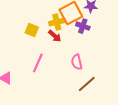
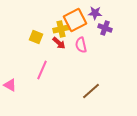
purple cross: (83, 26) -> (105, 28), moved
pink semicircle: (77, 62) -> (81, 45), moved

